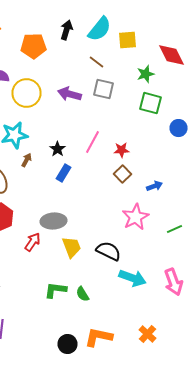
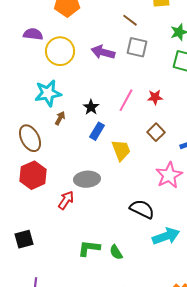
red star: (122, 150) -> (155, 97), moved
yellow trapezoid: (72, 247) -> (121, 150), moved
cyan arrow: (132, 278) -> (166, 236), turned -40

